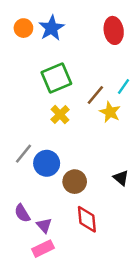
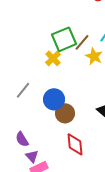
green square: (56, 78) -> (64, 39), moved
blue circle: (47, 163) -> (54, 99), moved
purple triangle: (44, 225) -> (32, 156), moved

